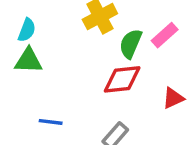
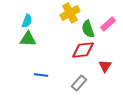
green semicircle: (131, 44) -> (88, 29), turned -42
red triangle: (173, 98) -> (105, 66), moved, turned -32

